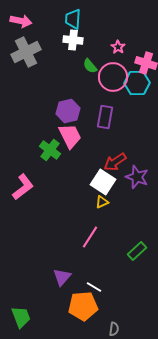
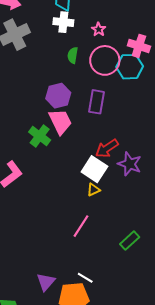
pink star: (118, 47) -> (99, 29), moved
green semicircle: (90, 66) -> (73, 55), moved, turned 49
purple triangle: (62, 277) -> (46, 282), moved

